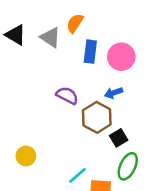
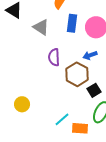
gray triangle: (50, 37) -> (41, 27), moved
purple semicircle: (67, 95) -> (54, 57), turned -120

